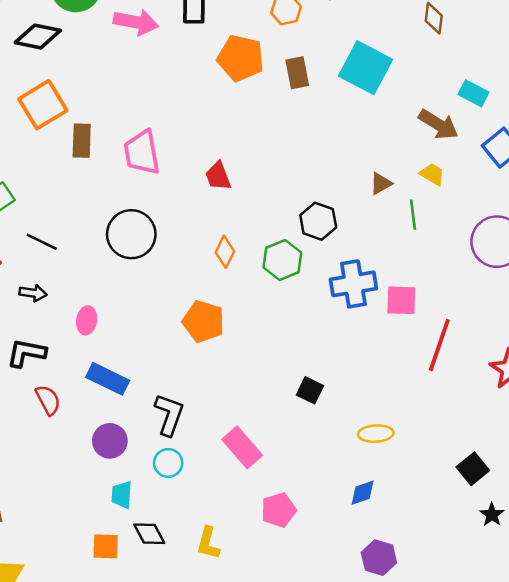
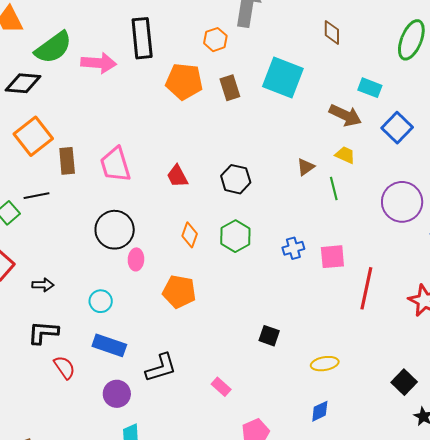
black hexagon: (318, 221) -> (236, 179), moved
black line: (42, 242) -> (37, 196), moved, turned -30
blue cross: (353, 284) -> (293, 248), size x0.6
pink ellipse: (87, 320) -> (136, 259), moved
black L-shape: (169, 415) -> (161, 368), turned 60
pink rectangle: (242, 447) -> (221, 387), size x0.6
cyan circle: (168, 463) -> (101, 301), moved

